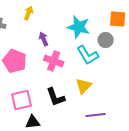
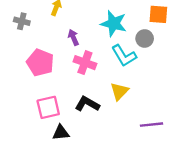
black L-shape: (56, 97) -> (87, 104), turned 140
purple line: (96, 115) -> (151, 125), moved

